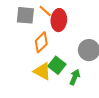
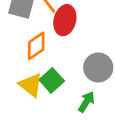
green arrow: (75, 77) -> (86, 102), moved

